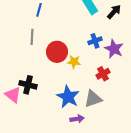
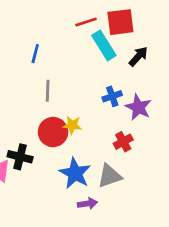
gray line: (32, 37) -> (48, 91), moved
red circle: (57, 52) -> (53, 132), moved
yellow star: (74, 62) -> (72, 125), moved

